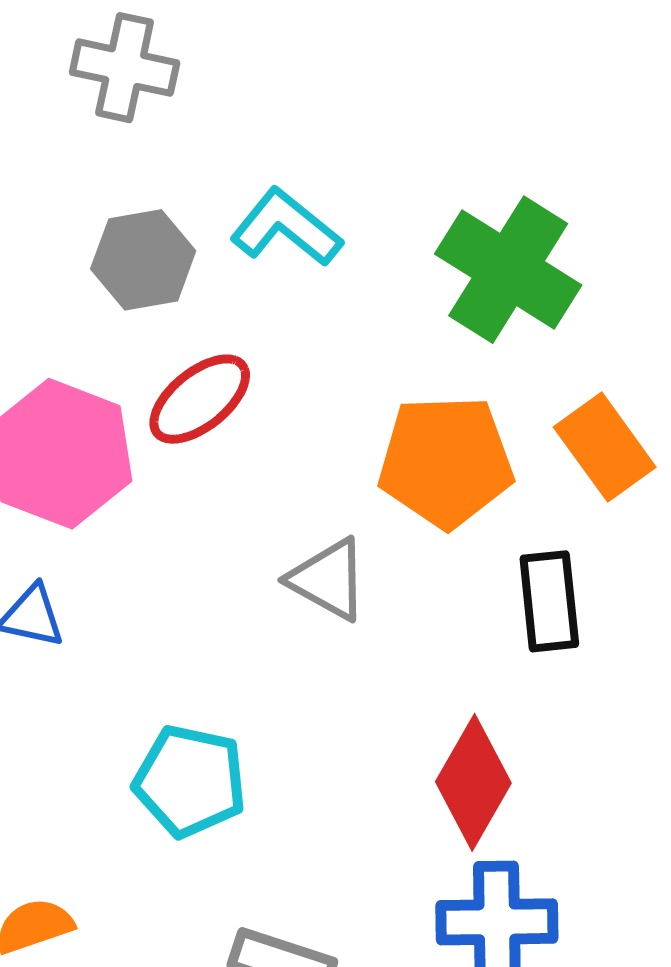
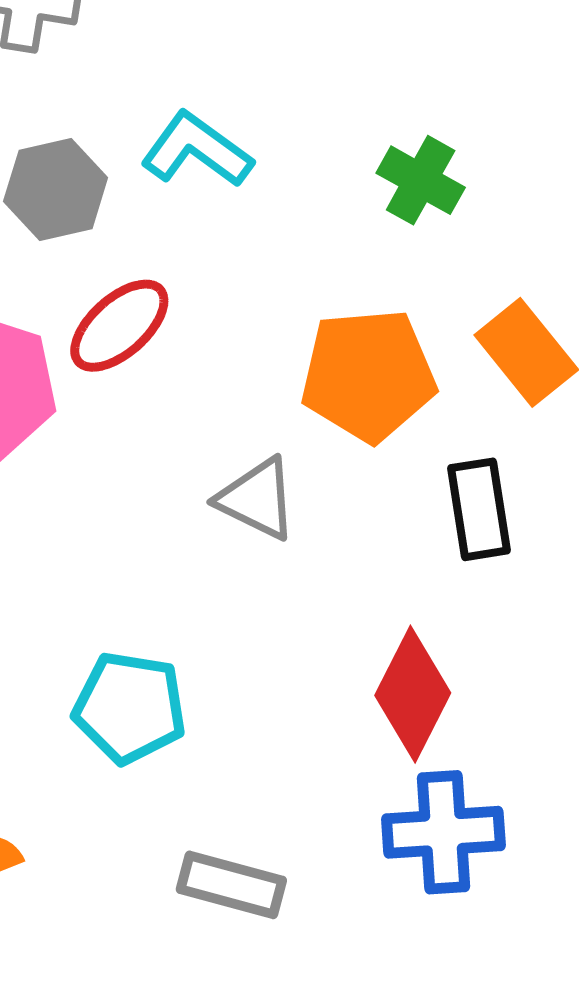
green cross: (508, 270) -> (421, 180), size x0.6

